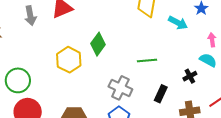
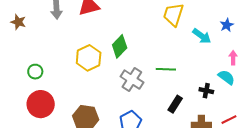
black cross: (190, 76) -> (206, 91), turned 32
green circle: (18, 80) -> (35, 72), size x0.6
gray cross: (120, 88) -> (132, 79), moved

